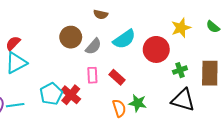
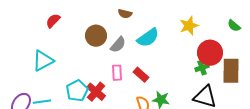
yellow star: (181, 28) -> (189, 26), moved
red semicircle: (13, 43) -> (53, 21), moved
red circle: (156, 49) -> (210, 53), moved

